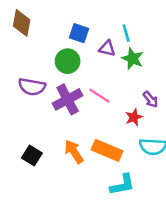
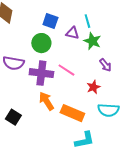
purple cross: (68, 99) -> (41, 73), turned 35
purple arrow: (150, 99) -> (105, 65), moved
orange arrow: (74, 152) -> (46, 101), moved

